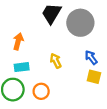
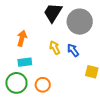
blue arrow: (91, 57) -> (73, 50), moved
yellow arrow: (56, 61) -> (55, 48), moved

